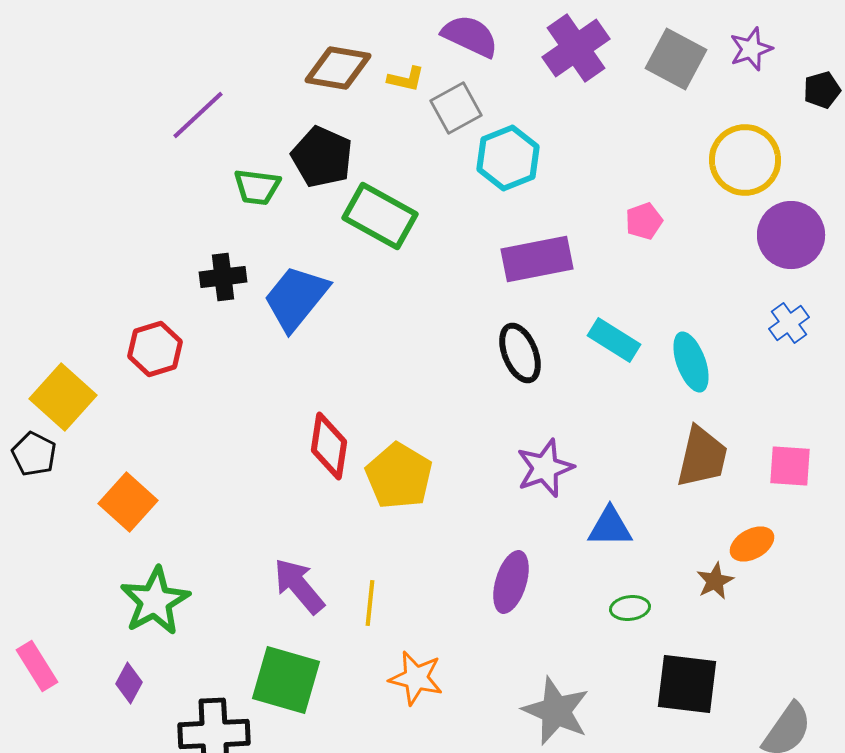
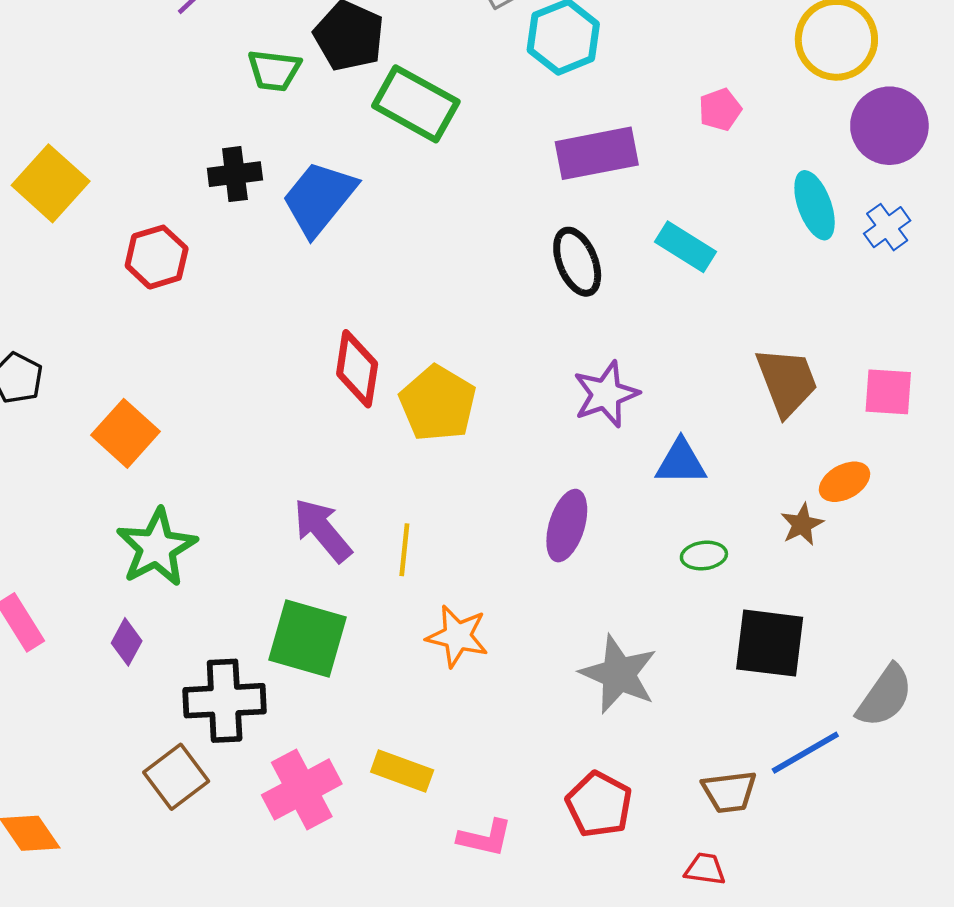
cyan ellipse: (691, 362) -> (815, 205), moved
yellow square: (63, 397) -> (51, 183), moved
brown trapezoid: (702, 457) -> (787, 382), turned -34

